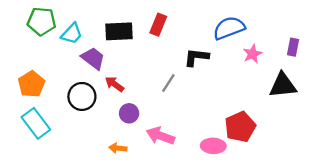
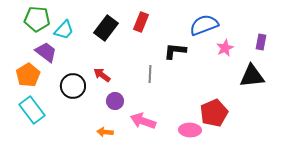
black rectangle: (119, 31) -> (106, 28), turned -50
purple trapezoid: (93, 58) -> (46, 52), moved
gray line: (168, 83) -> (150, 74), turned -30

